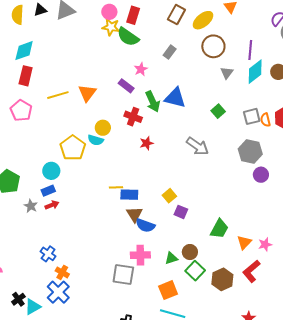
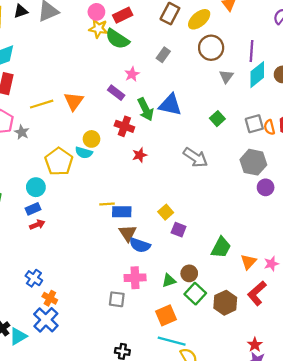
red rectangle: (133, 15) -> (123, 15), turned 48
gray star: (31, 206) -> (22, 132), moved
gray square: (123, 275) -> (117, 299), size x0.7

